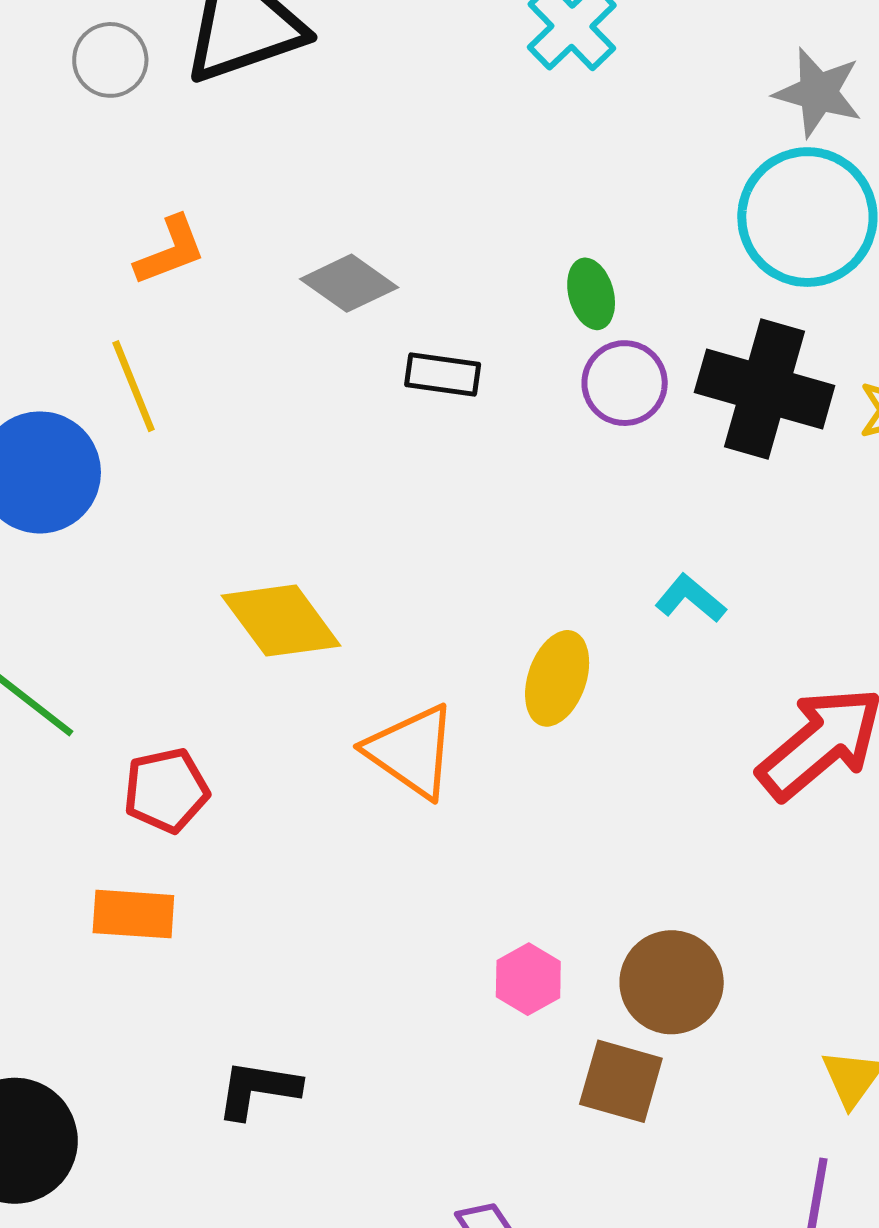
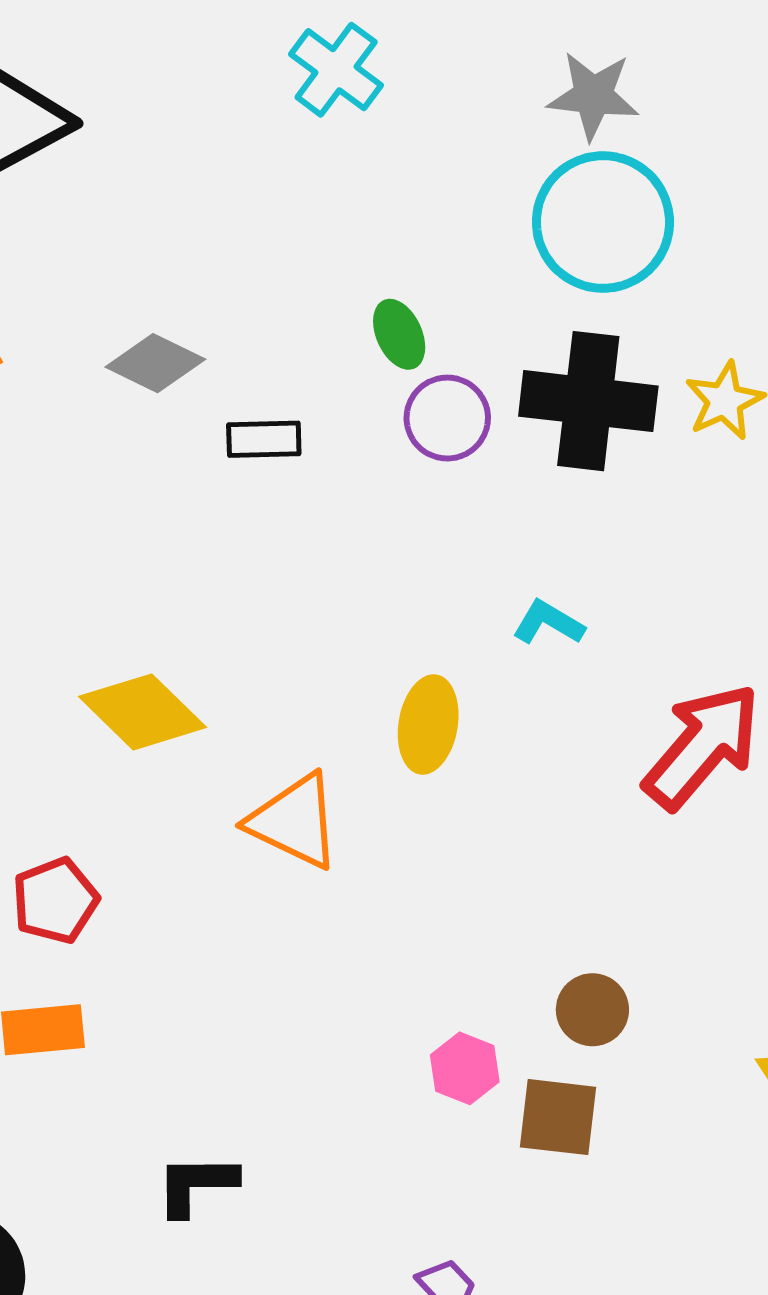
pink hexagon: (528, 979) -> (465, 1068), moved
brown circle: (672, 982) -> (592, 1010), size x0.7

